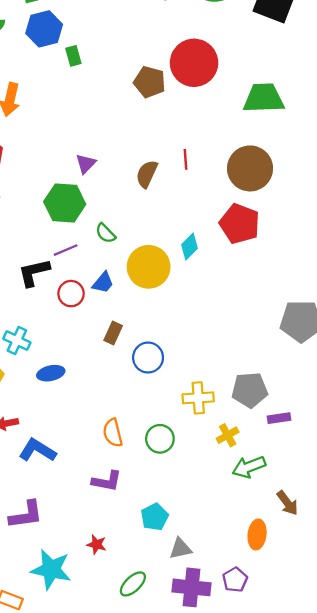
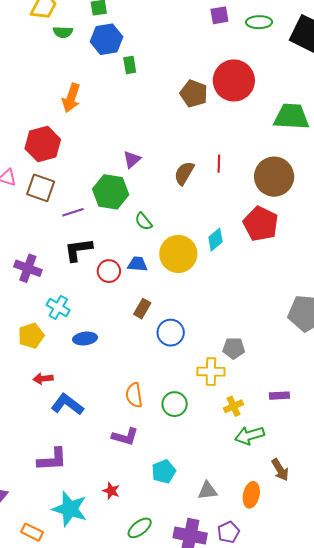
purple line: (66, 250) -> (73, 212), moved
blue trapezoid: (103, 283) -> (137, 264), turned -130
gray pentagon: (250, 390) -> (234, 348), moved, size x0.7
gray triangle: (180, 549) -> (207, 491), moved

